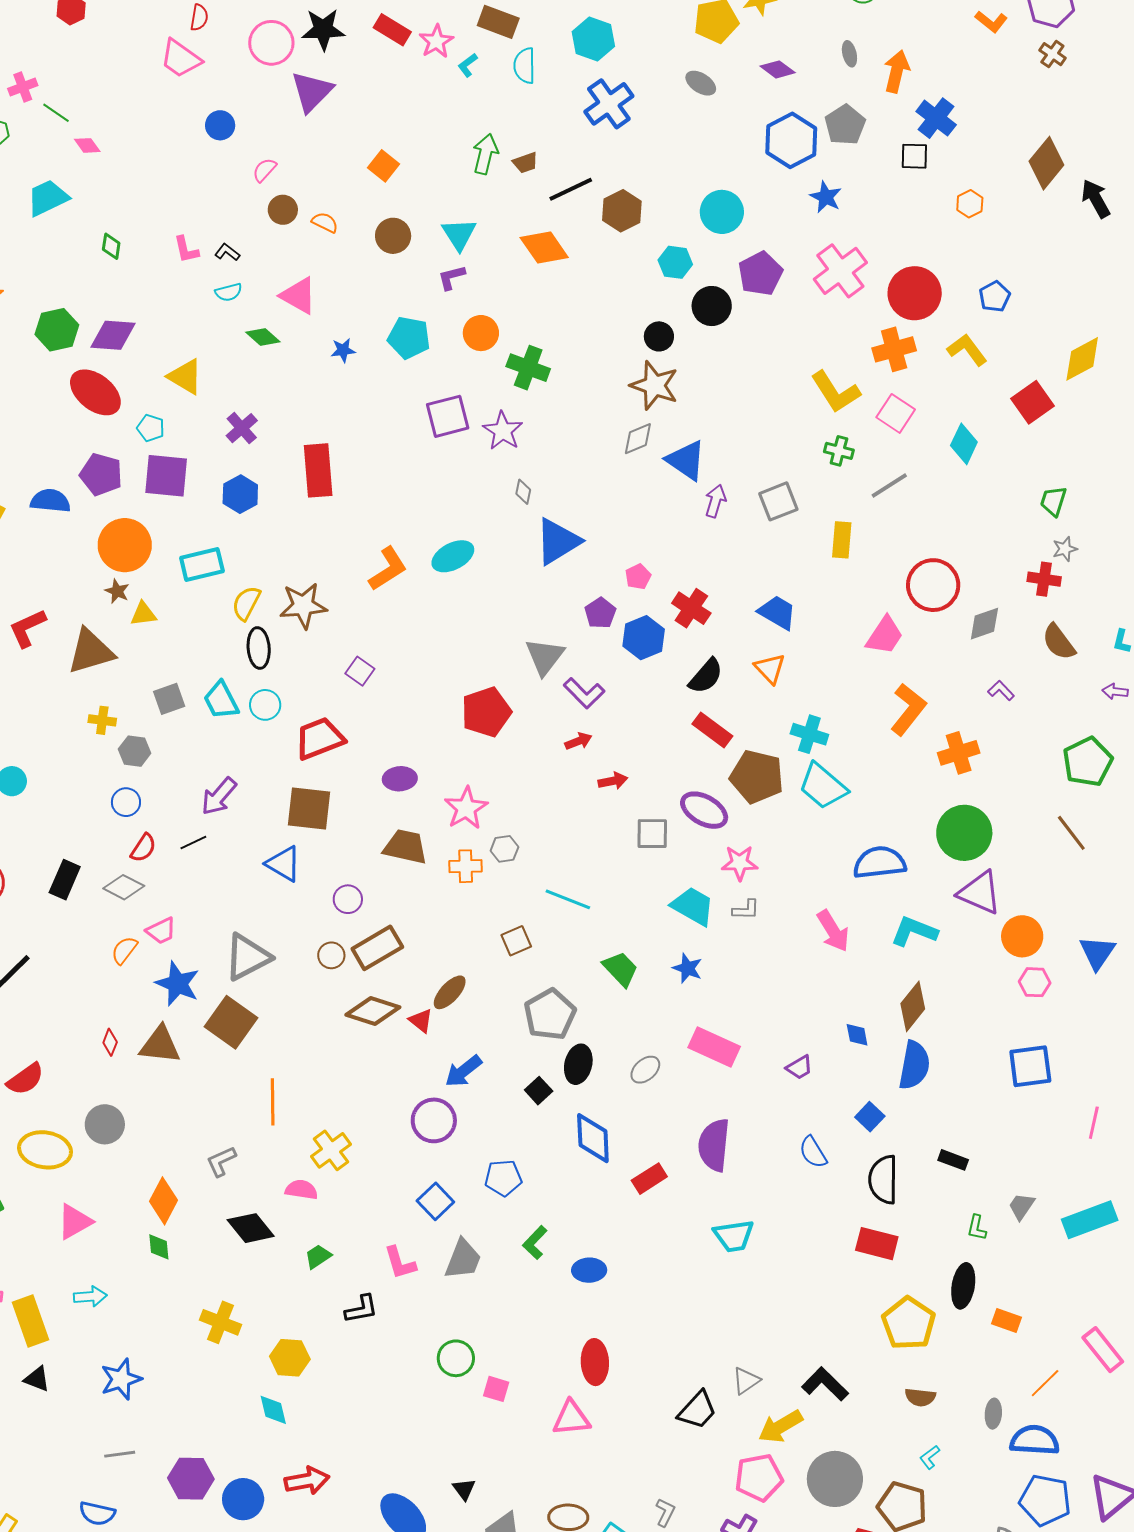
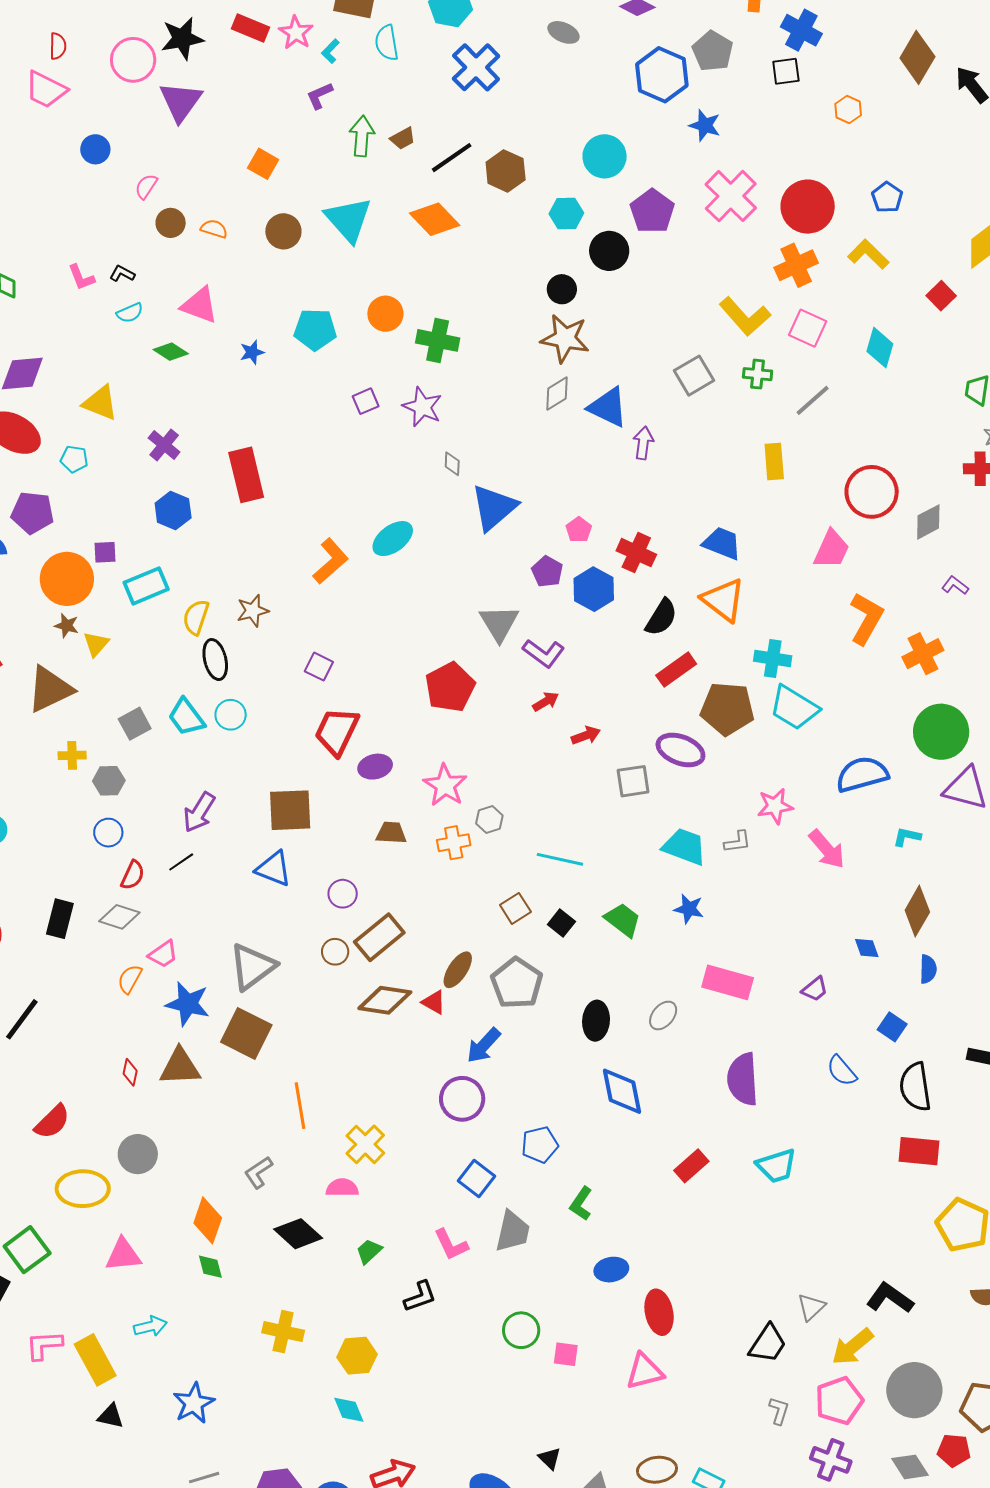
cyan triangle: (459, 234) -> (348, 220), size x1.4
purple L-shape: (451, 277) -> (320, 96), moved
red square: (1033, 402) -> (941, 296), size x0.7
purple square: (448, 416) -> (366, 401), size x0.6
purple square: (166, 476) -> (105, 552), moved, size x0.5
gray square: (778, 501) -> (694, 376), moved
brown star: (303, 606) -> (253, 611), size x0.7
yellow triangle: (143, 614) -> (96, 644), turned -32
orange triangle: (770, 669) -> (723, 600), size x1.4
red rectangle: (712, 730) -> (676, 670), turned -63
red trapezoid: (319, 738) -> (337, 731), moved, turned -34
brown trapezoid: (405, 847) -> (391, 833), size x0.7
pink star: (740, 863) -> (775, 806), moved
cyan L-shape: (914, 931) -> (907, 837), size x0.6
gray pentagon: (550, 1014) -> (517, 983), moved
blue semicircle: (914, 1065) -> (928, 969), size x0.6
black square: (539, 1091) -> (561, 923), moved
red rectangle: (649, 1179) -> (691, 1166), moved
pink triangle: (75, 1222) -> (123, 1255), turned 33
blue ellipse: (589, 1270) -> (611, 1270), moved
gray L-shape: (665, 1512) -> (779, 1411), moved

